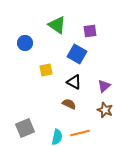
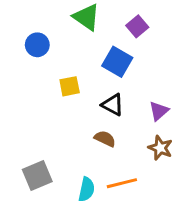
purple square: (90, 31) -> (137, 26), turned -32

